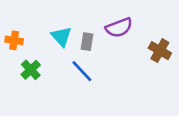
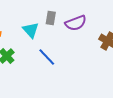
gray rectangle: (87, 42) -> (51, 18), moved

